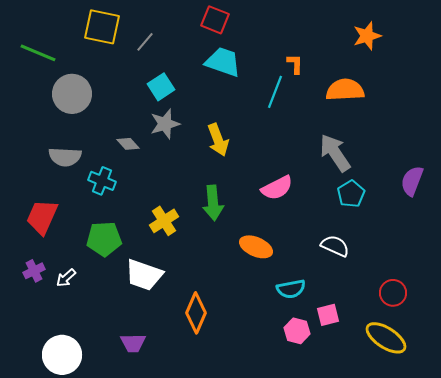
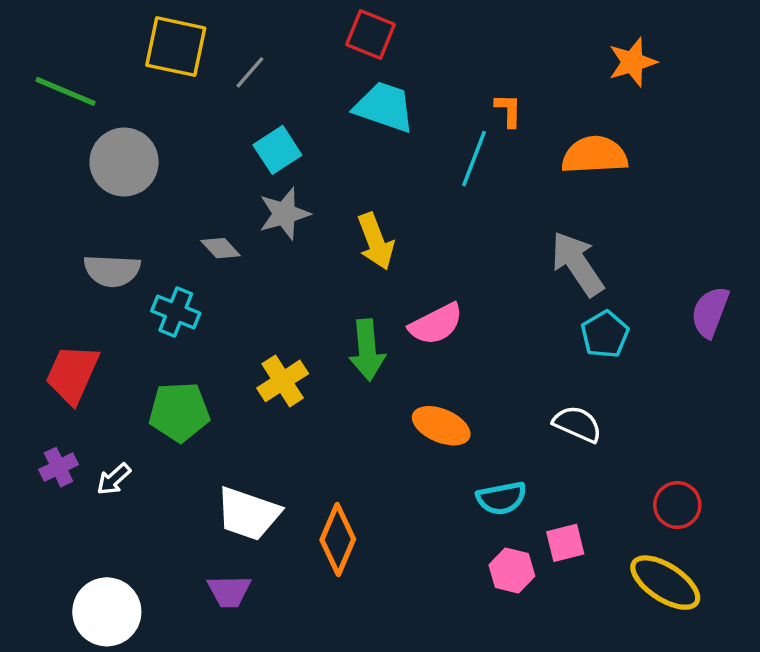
pink semicircle: (277, 188) -> (436, 324), moved
white trapezoid: (144, 275) -> (248, 514), moved

